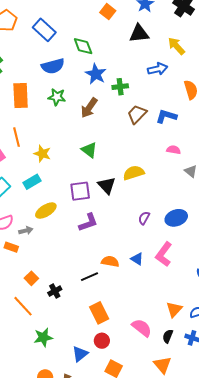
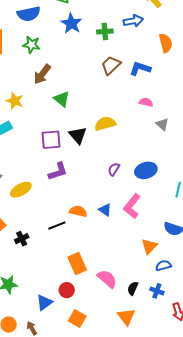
green cross: (120, 87) -> (105, 31), moved
brown arrow: (89, 108) -> (42, 74), moved
yellow ellipse: (46, 211) -> (21, 190), moved
orange triangle: (174, 309) -> (149, 246), moved
orange rectangle: (99, 313) -> (77, 263), moved

